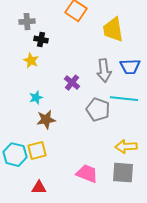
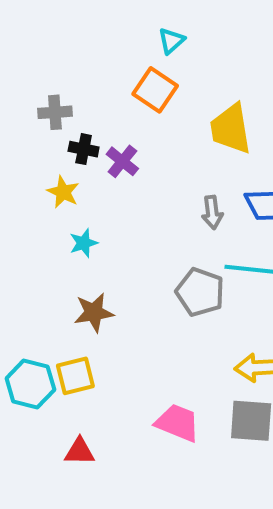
gray arrow: (104, 71) -> (212, 212), size x0.7
purple cross: (72, 83) -> (122, 161), moved
cyan star: (36, 98) -> (84, 243), moved

